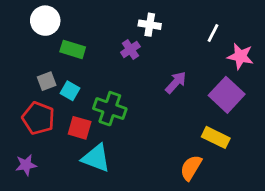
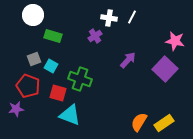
white line: (213, 33) -> (132, 17), moved
yellow rectangle: (216, 137) -> (164, 123), moved, turned -60
purple star: (26, 165) -> (16, 109), moved

